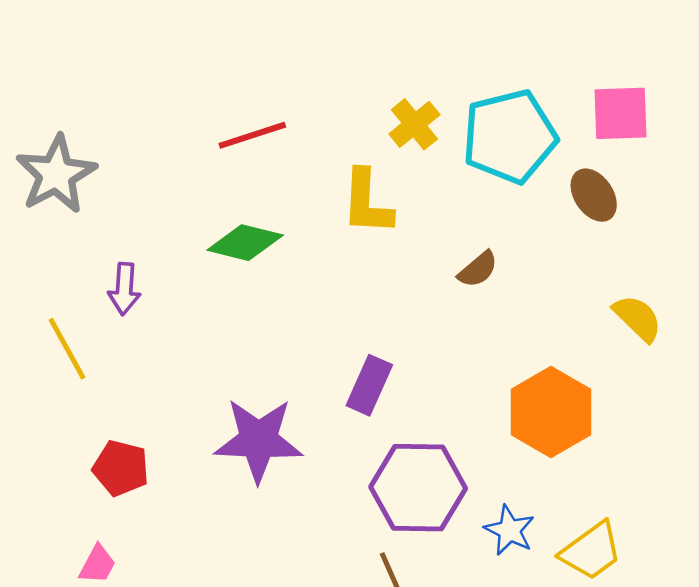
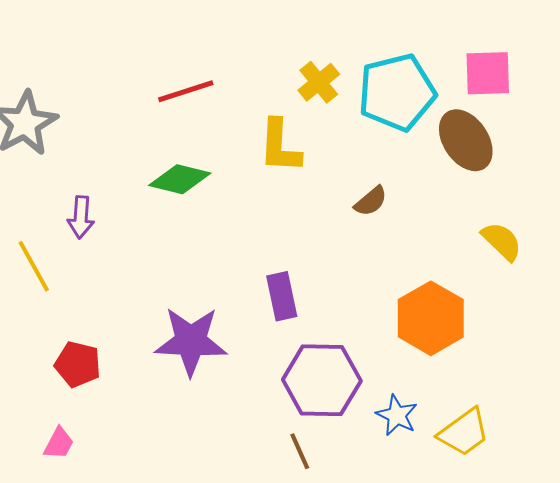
brown ellipse: (594, 195) -> (466, 140), size x1.4
purple rectangle: (369, 385) -> (282, 296), turned -36

